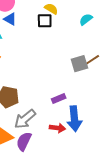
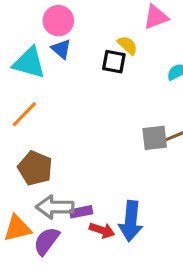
purple rectangle: (59, 99) -> (81, 212), moved
gray arrow: (25, 119) -> (55, 207), turned 30

